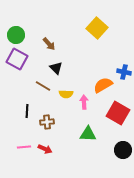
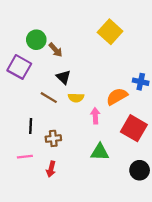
green circle: (16, 35) -> (36, 40), moved
yellow semicircle: (66, 94) -> (76, 98), moved
pink line: (24, 147) -> (25, 157), moved
red arrow: (45, 149) -> (51, 169), turned 80

